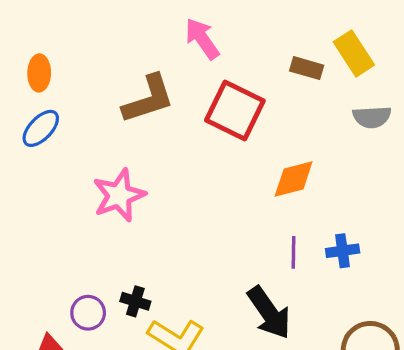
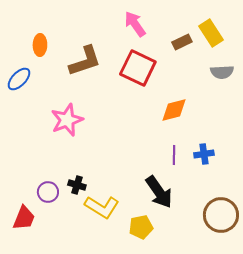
pink arrow: (202, 39) -> (135, 24), moved
brown rectangle: (307, 68) -> (182, 42), turned -42
orange ellipse: (39, 73) -> (40, 45), moved

